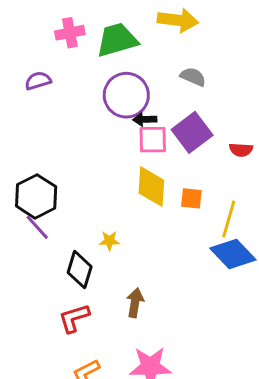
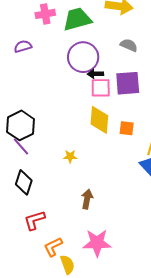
purple square: (192, 132) -> (128, 83), turned 32
black diamond: (80, 270) -> (24, 182), moved
red L-shape: (74, 318) -> (35, 220), moved

